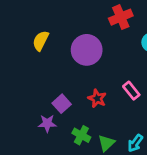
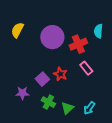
red cross: (121, 17) -> (78, 44), moved
purple square: (62, 104) -> (42, 79), moved

